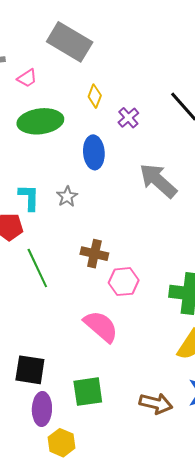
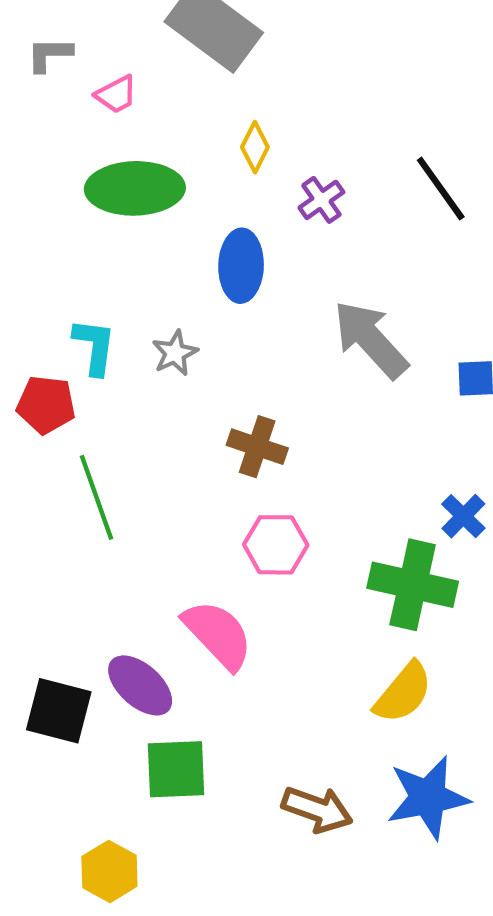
brown cross: (94, 254) -> (257, 447), moved
purple ellipse: (42, 409) -> (140, 685), moved, turned -56

